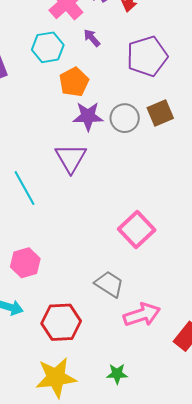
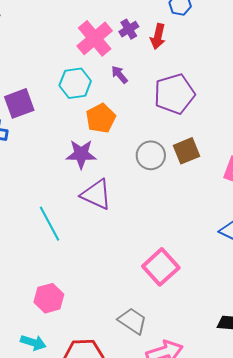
purple star: (88, 116) -> (81, 154), moved
purple triangle: (71, 158) -> (96, 194), turned -36

